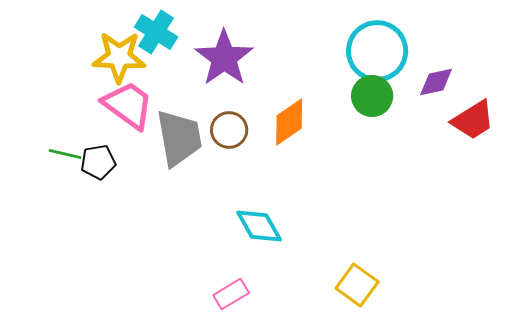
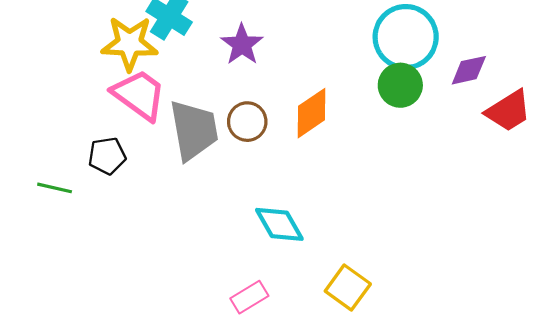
purple star: (224, 58) -> (242, 45), size x0.7
green line: (65, 154) -> (55, 188), moved
yellow square: (357, 285) -> (348, 287), moved

